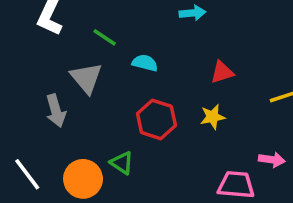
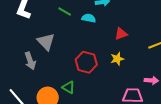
green line: (105, 37) -> (65, 11), moved
cyan semicircle: (145, 63) -> (89, 18), moved

